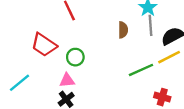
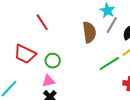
gray line: (150, 25) -> (112, 25), turned 42
brown semicircle: (123, 30) -> (89, 32), size x1.5

